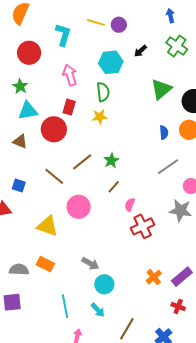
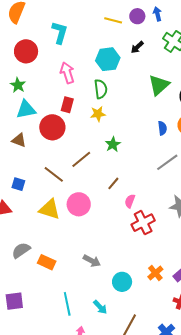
blue arrow: (170, 16) -> (157, 14), moved
yellow line: (96, 22) -> (113, 20), moved
purple circle: (119, 25) -> (137, 16), moved
green star: (111, 161) -> (113, 144), moved
yellow triangle: (47, 226) -> (50, 209), moved
gray semicircle: (19, 270) -> (21, 250), moved, turned -36
cyan circle: (104, 284) -> (122, 282), moved

